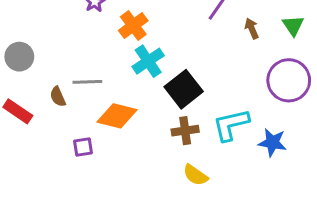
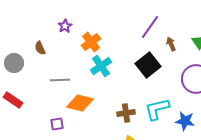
black square: (184, 89) -> (148, 65), moved
brown semicircle: (58, 97) -> (40, 48), moved

